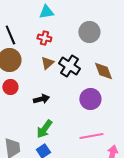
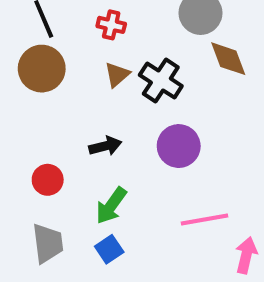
brown diamond: (103, 71) -> (228, 59), moved
red circle: (10, 87) -> (48, 180), moved
purple circle: (90, 99) -> (179, 146), moved

